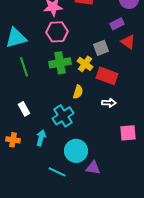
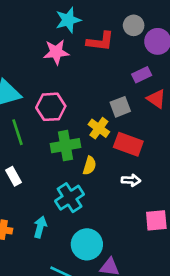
pink hexagon: (57, 32) -> (51, 107), moved
green cross: (60, 63) -> (66, 146), moved
white rectangle: (24, 109) -> (13, 176), moved

